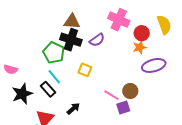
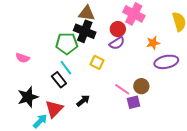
red circle: (142, 33) -> (118, 29), moved
purple semicircle: (97, 40) -> (117, 43), moved
green pentagon: (54, 53) -> (67, 44), turned -30
black star: (22, 94) -> (28, 97), moved

